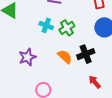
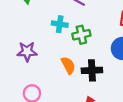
cyan cross: (46, 25) -> (60, 24), turned -32

